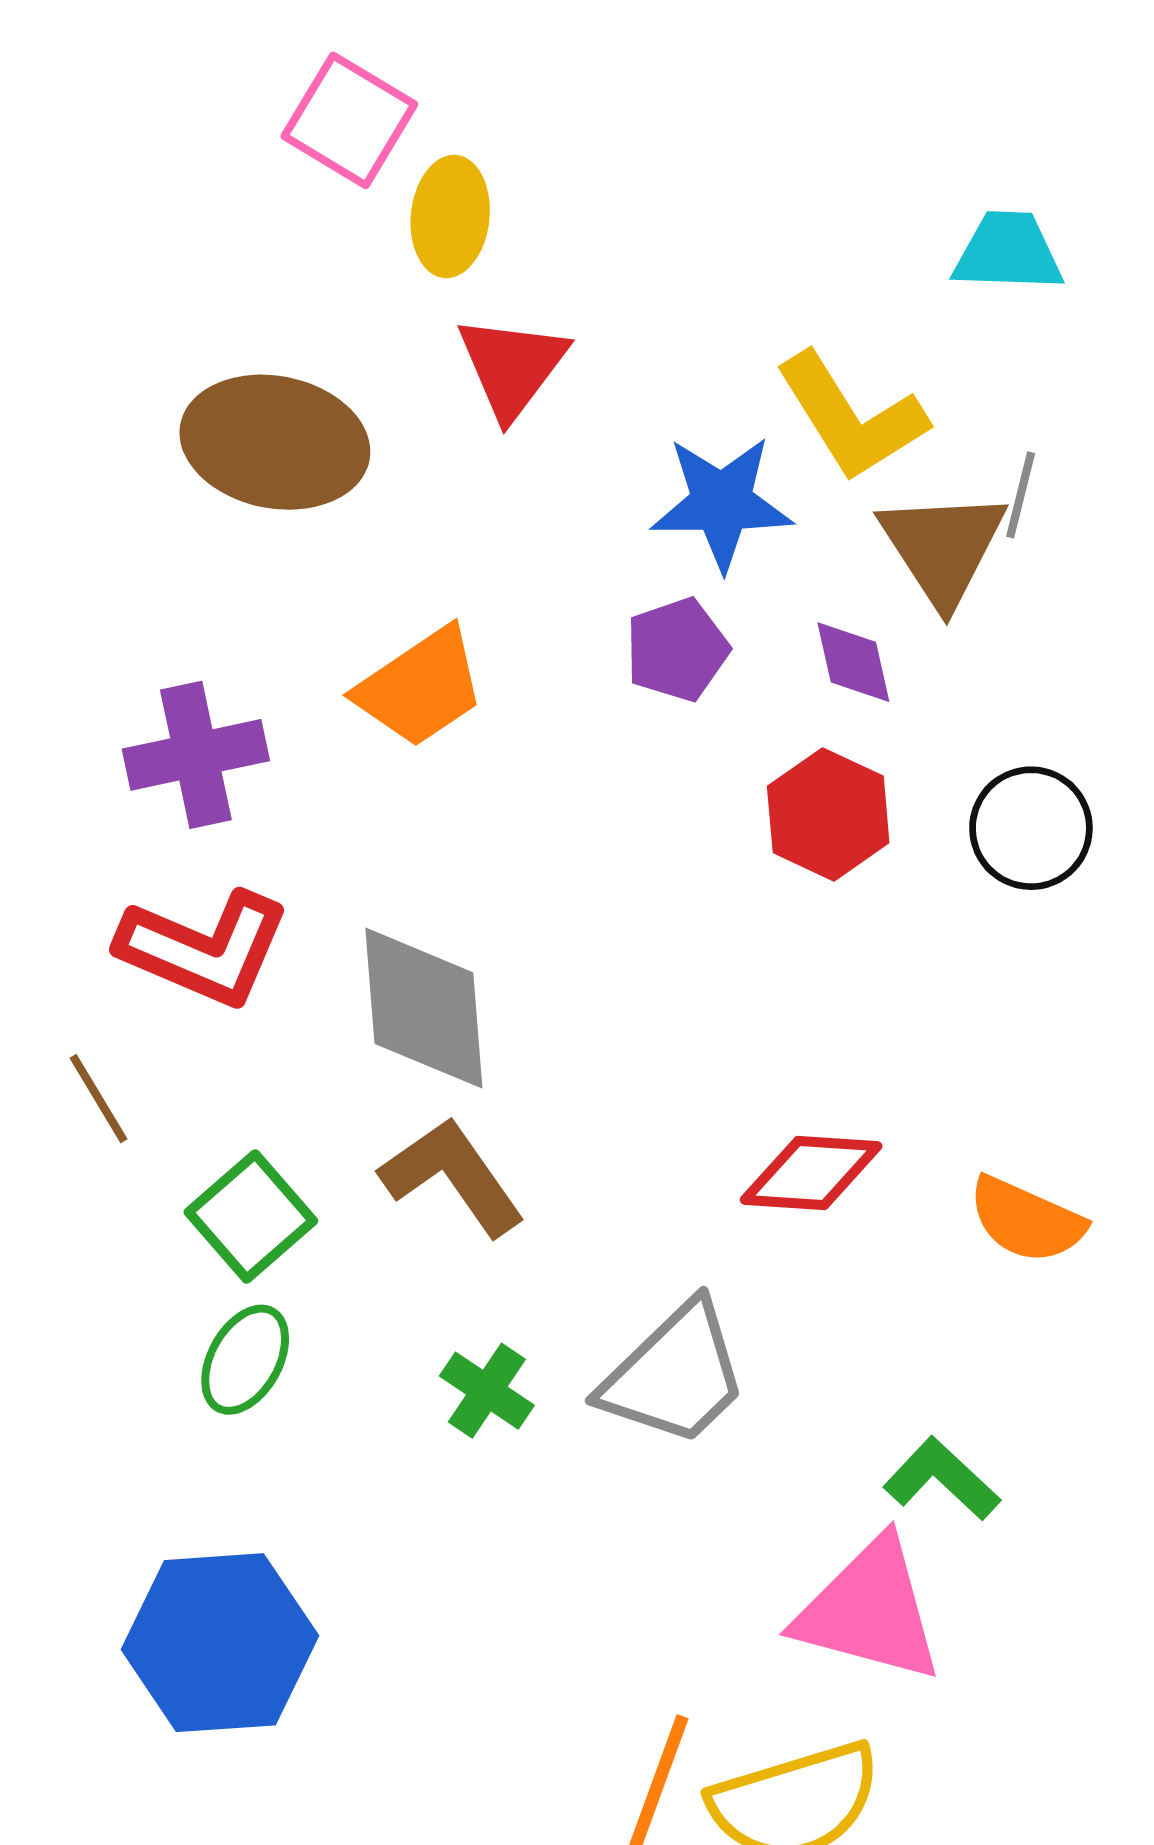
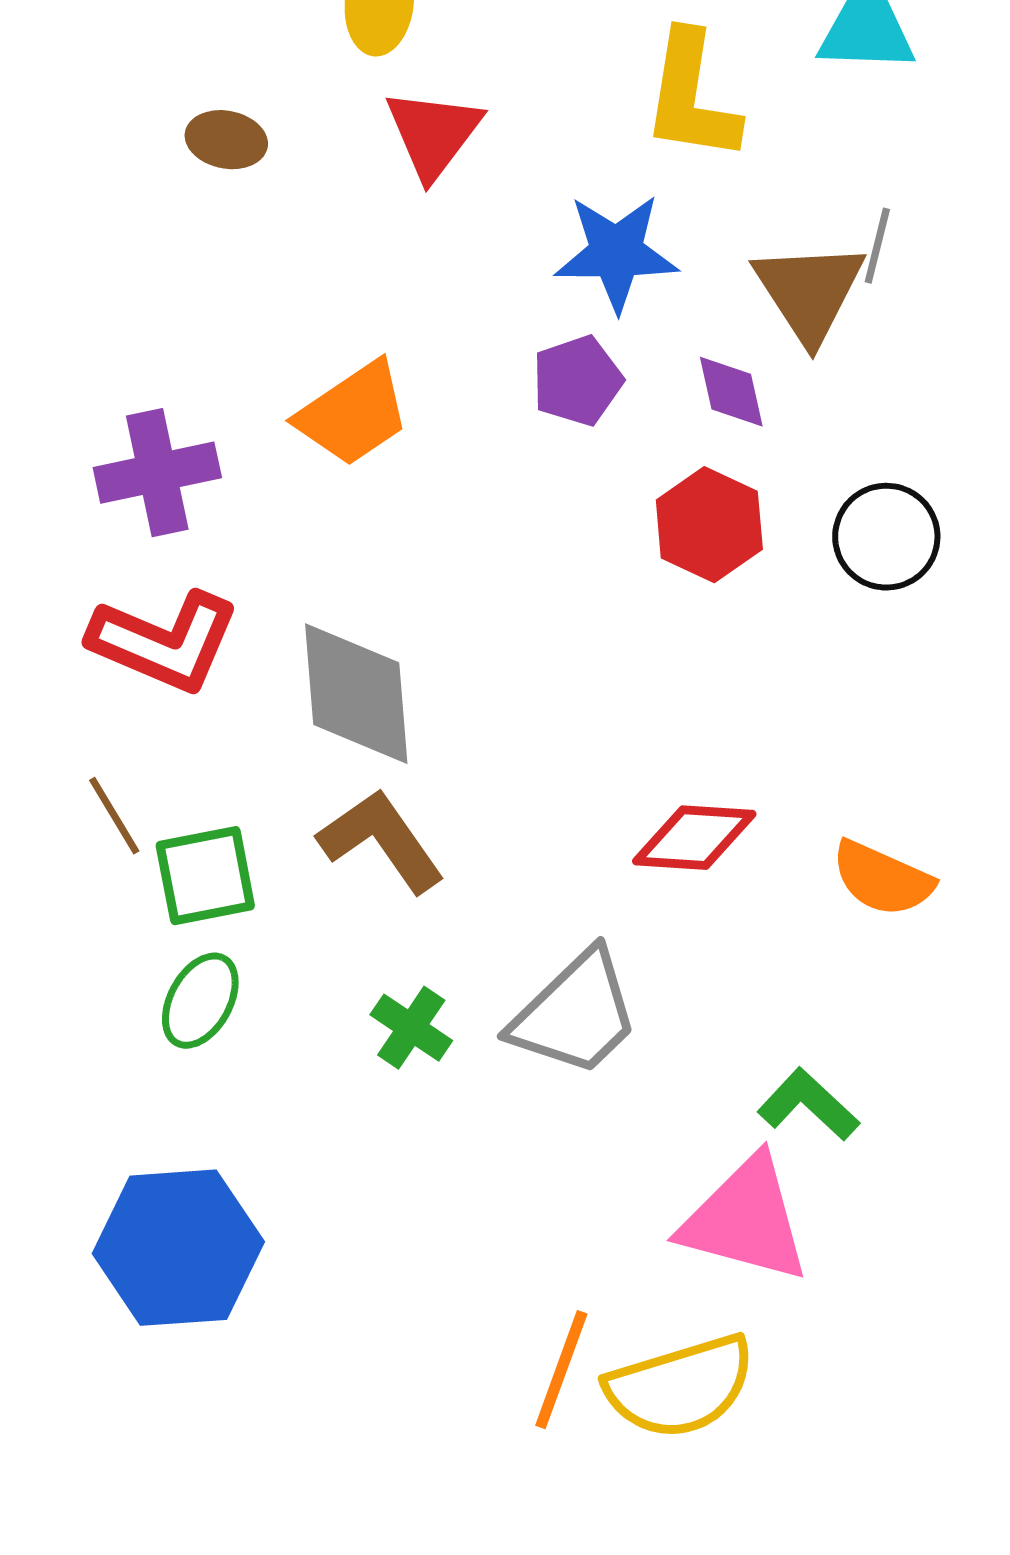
yellow L-shape: (851, 417) -> (691, 97), moved, turned 41
brown ellipse: (275, 442) -> (226, 140), moved, size x0.5
brown line: (99, 1099) -> (114, 816), moved
green square: (251, 1217) -> (205, 876), turned 30

